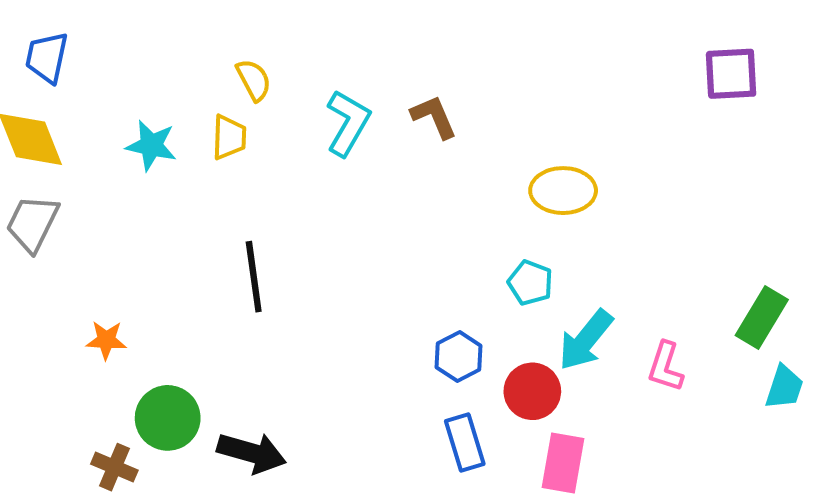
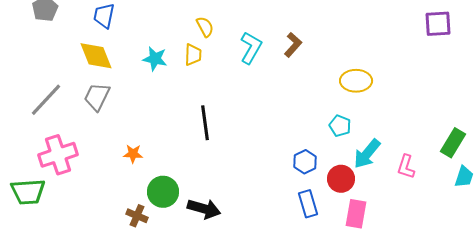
brown L-shape: (434, 117) -> (293, 45), turned 65

